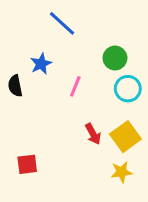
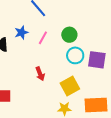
pink line: (75, 86) -> (43, 38), moved
red arrow: (93, 134) -> (40, 74), moved

